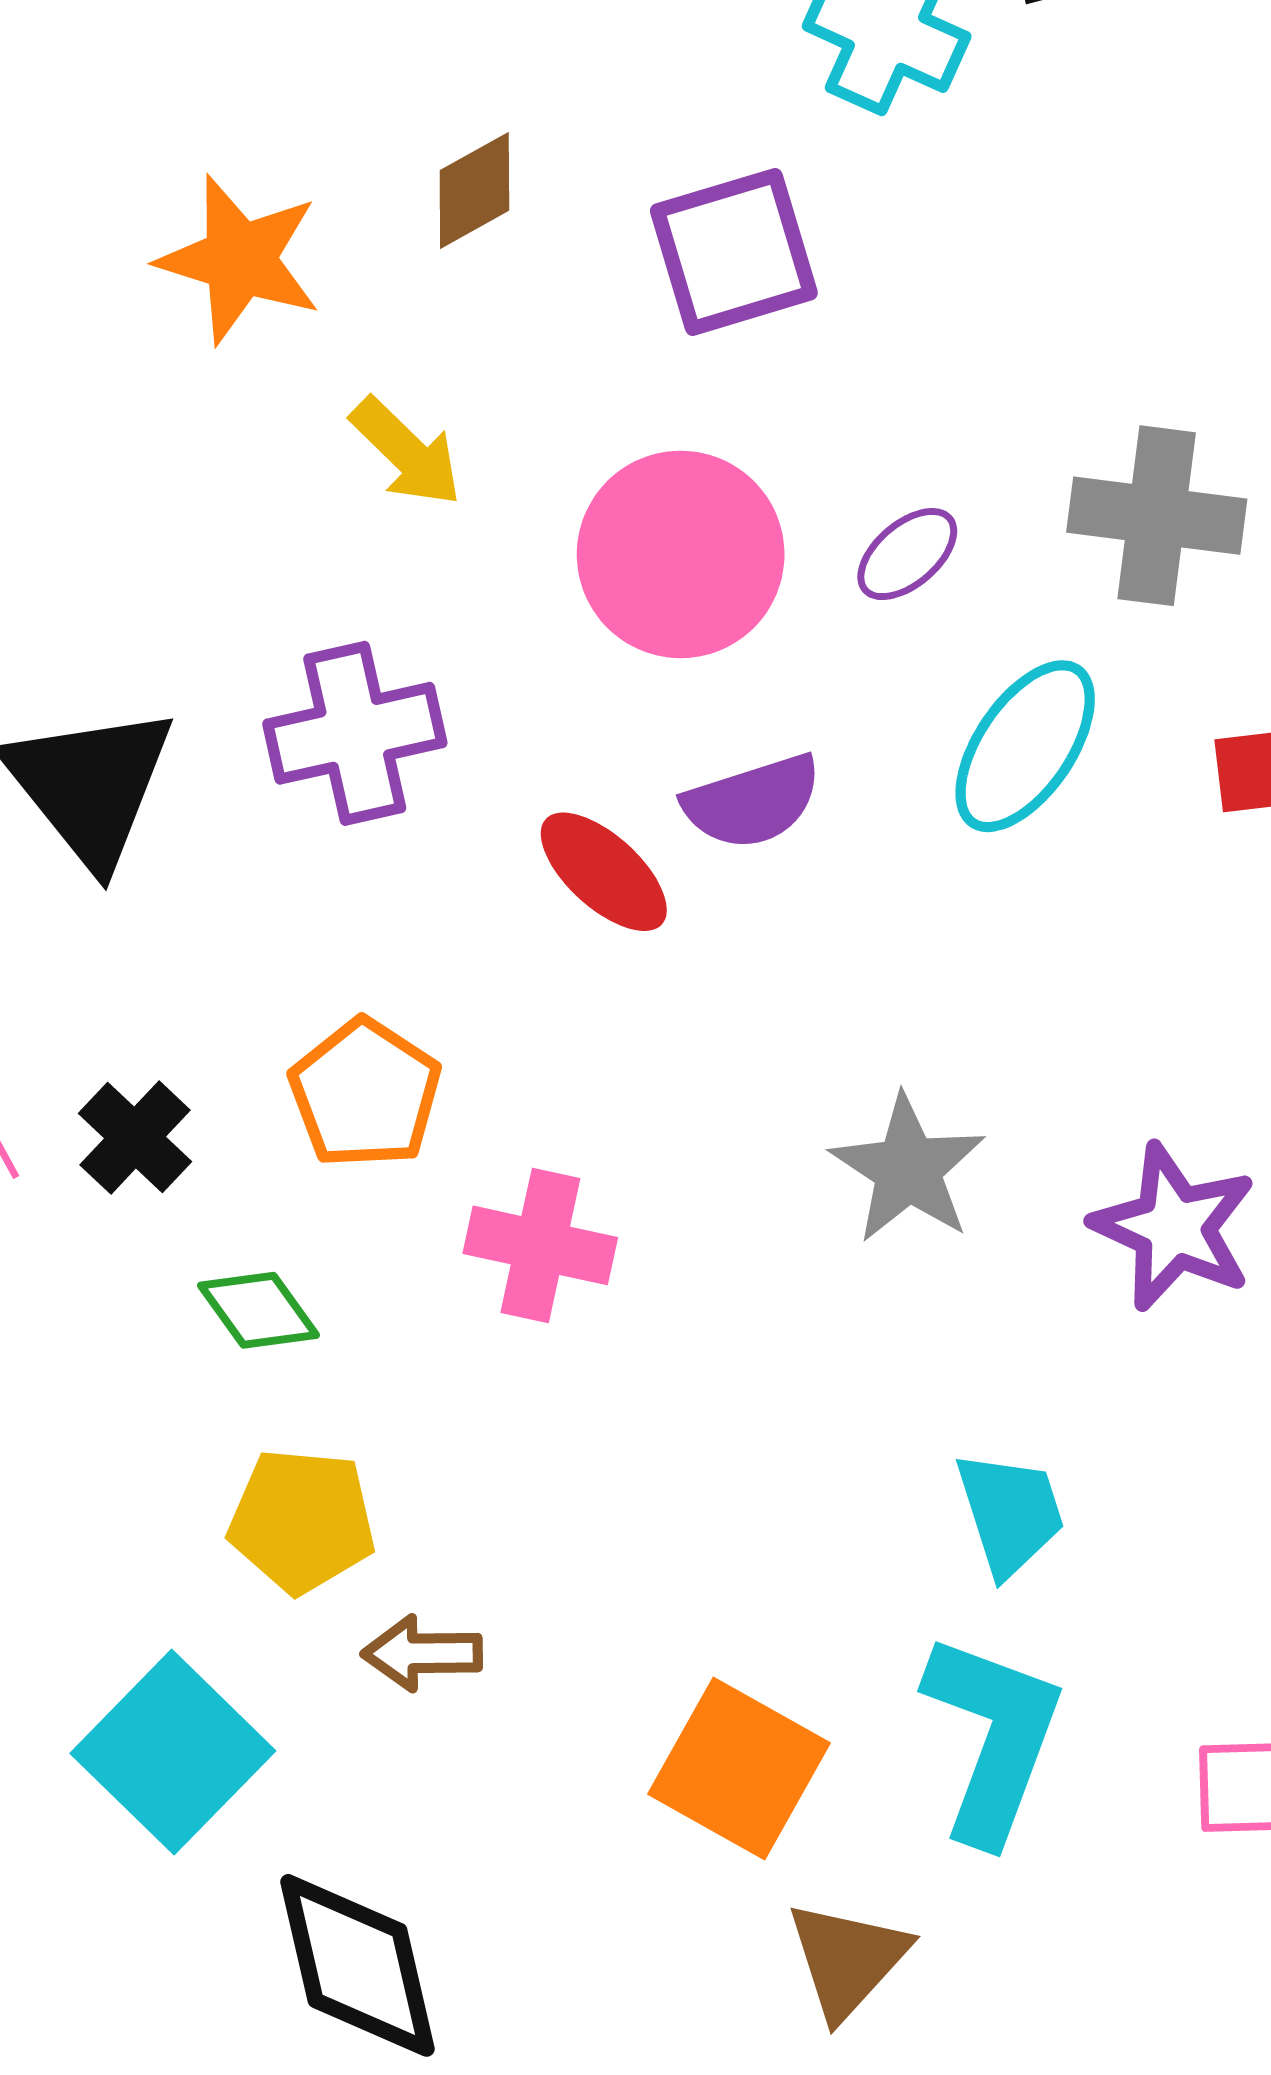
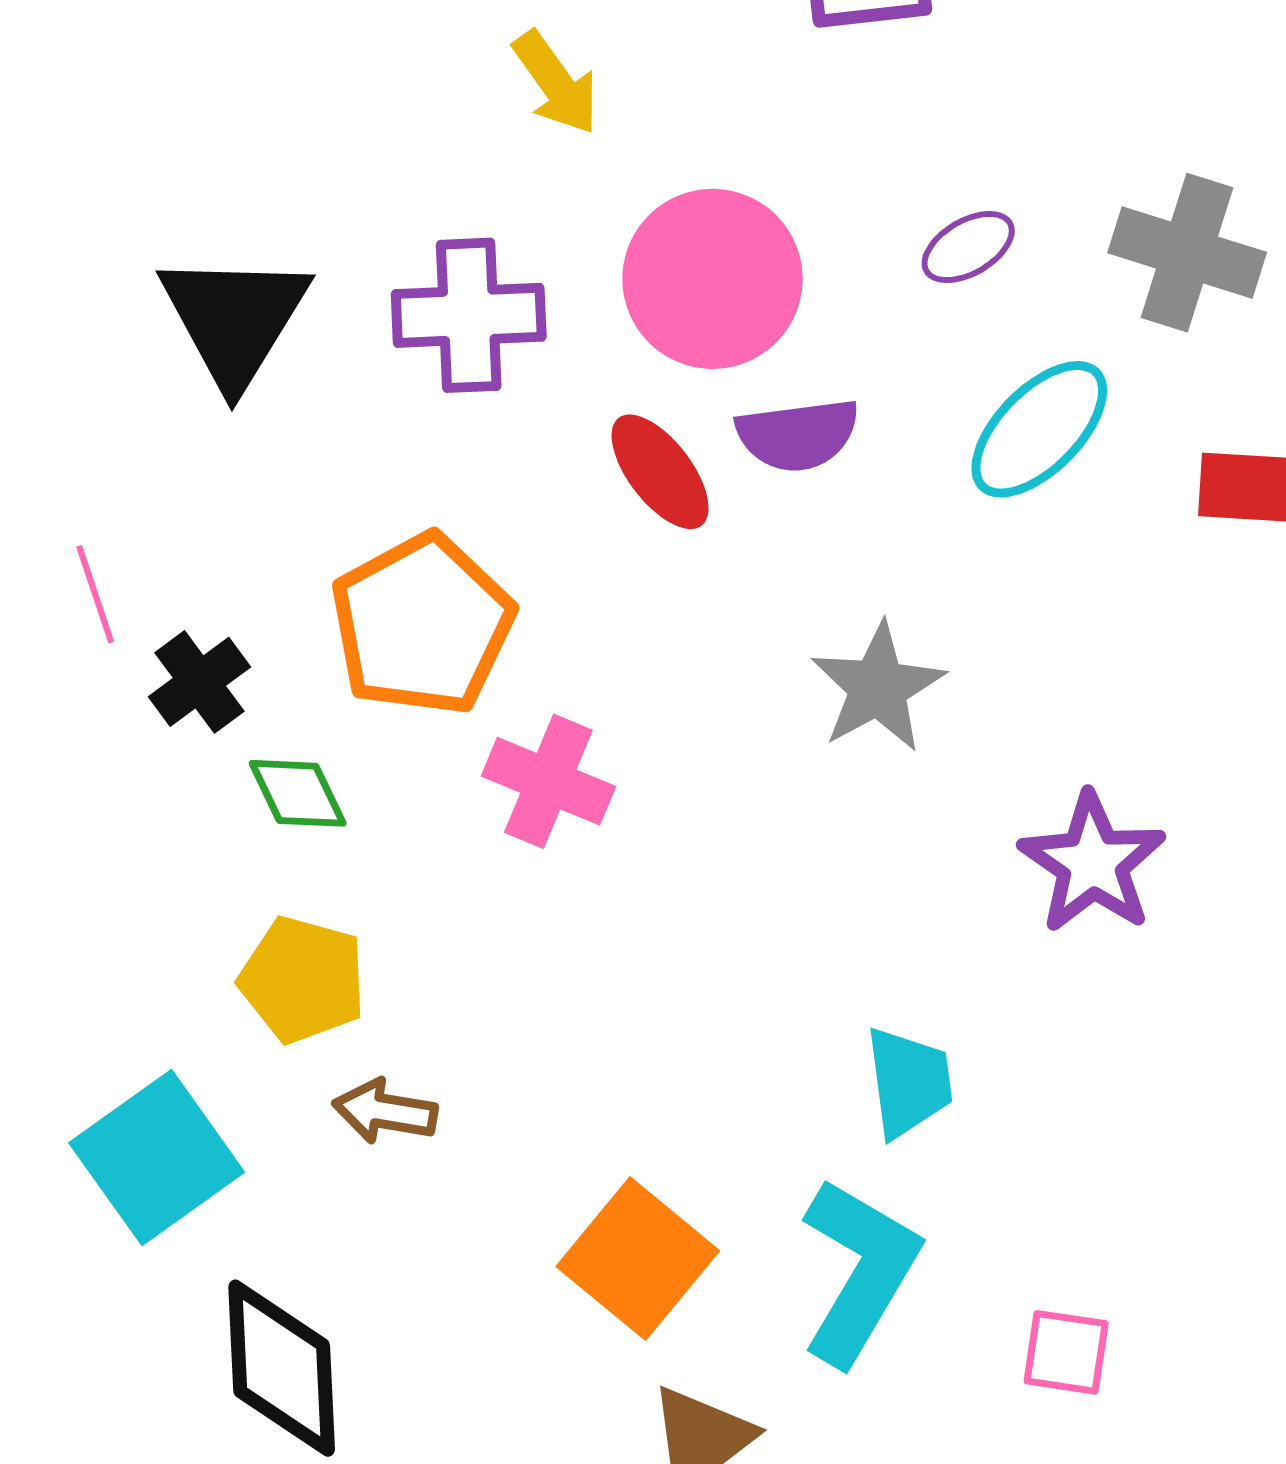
pink circle: (681, 554) -> (713, 279), moved
orange pentagon: (365, 1094) -> (422, 625), size x1.4
black cross: (135, 1137) -> (199, 682), moved
gray star: (908, 1169) -> (878, 688), moved

